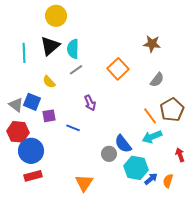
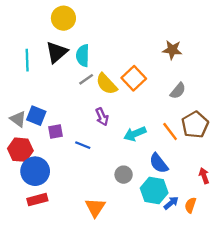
yellow semicircle: (49, 82) -> (107, 84), moved, size x1.5
cyan arrow: (152, 137) -> (135, 134), moved
blue semicircle: (123, 144) -> (159, 163), moved

